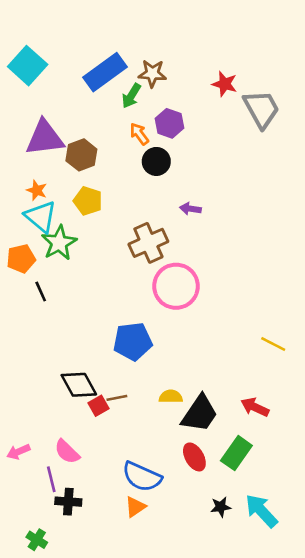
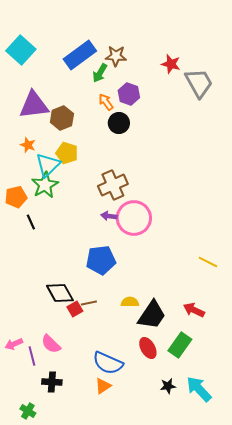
purple arrow: (190, 209) -> (109, 216), moved
cyan triangle: (41, 217) -> (48, 165), moved, turned 36
purple line: (51, 479) -> (32, 356), moved

